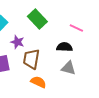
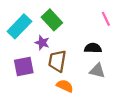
green rectangle: (37, 19) -> (52, 20), moved
pink line: (76, 28) -> (106, 19), moved, turned 40

